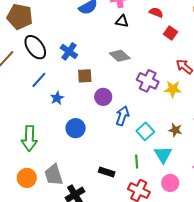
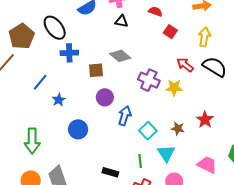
brown pentagon: (20, 17) -> (22, 36), moved, turned 30
black ellipse: (35, 47) -> (55, 28), moved
blue cross: (69, 51) -> (69, 53), turned -36
brown square: (85, 76) -> (96, 70), moved

